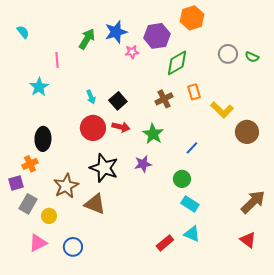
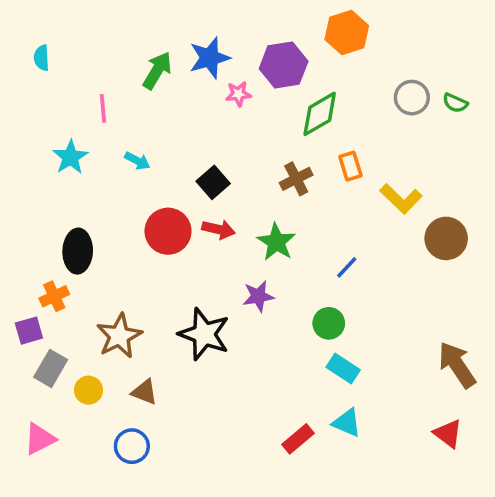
cyan semicircle: (23, 32) -> (42, 58), turned -144
cyan arrow: (91, 97) -> (137, 161), moved, turned -40
black star: (104, 168) -> (204, 334), moved
brown arrow: (253, 202) -> (457, 365), turned -80
brown triangle: (95, 204) -> (144, 392), moved, size x0.7
pink triangle: (38, 243) -> (40, 439), moved

